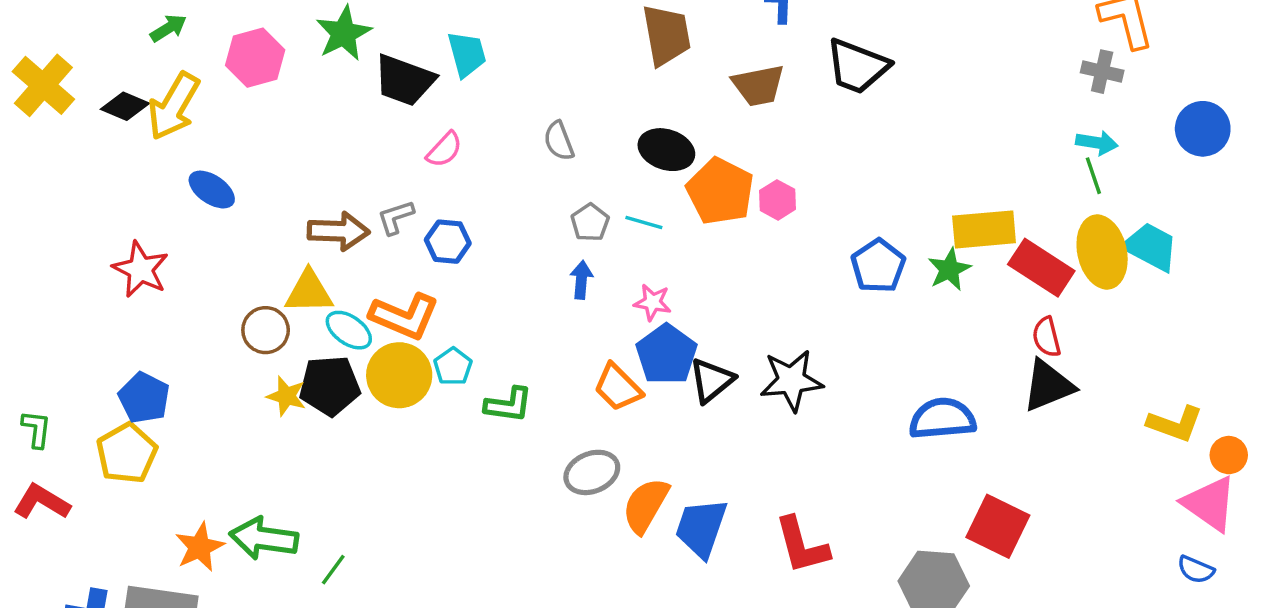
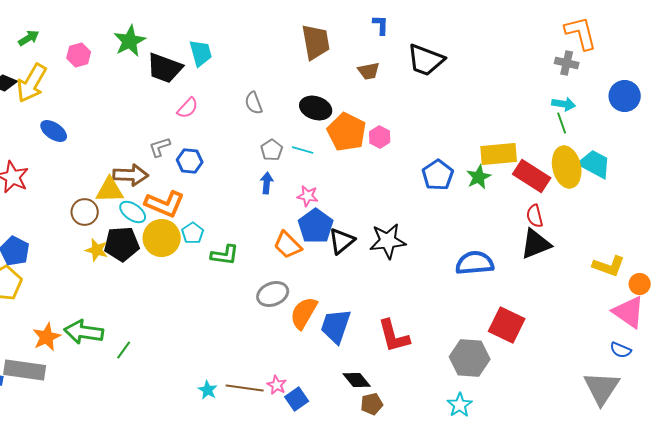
pink hexagon: (255, 58) -> (79, 55), size x0.7
brown trapezoid: (758, 85) -> (369, 71), size x0.7
brown arrow: (338, 231) -> (131, 175), moved

